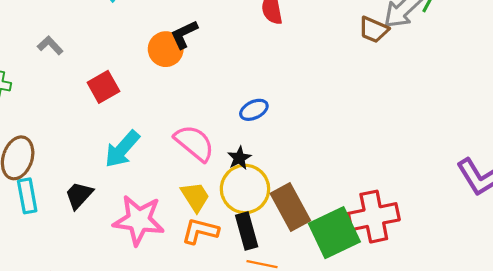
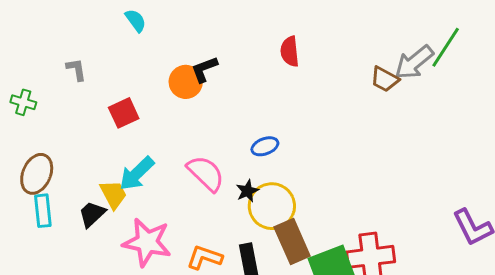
gray L-shape: (50, 45) -> (76, 70), turned 30
yellow circle: (245, 189) -> (272, 206), moved
yellow trapezoid: (195, 197) -> (113, 194), moved

